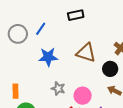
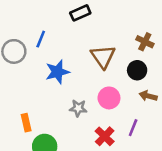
brown triangle: (86, 53) -> (103, 57), turned 50
pink circle: (83, 96) -> (109, 98), moved

